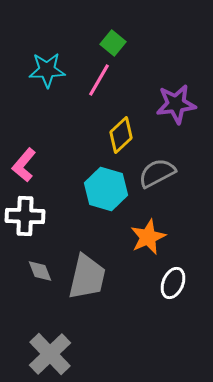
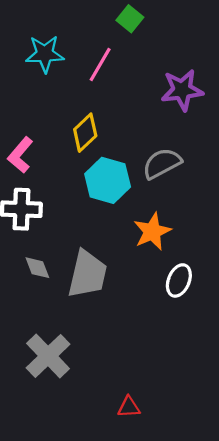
green square: (113, 43) -> (130, 19), moved
yellow diamond: (121, 135) -> (85, 133), moved

